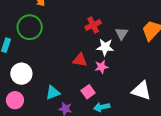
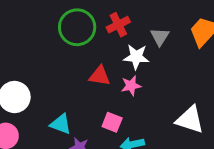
green circle: (30, 27) -> (77, 27), moved
pink square: (88, 92) -> (112, 122), turned -32
cyan triangle: (53, 93) -> (61, 124), turned 42

